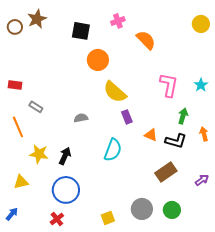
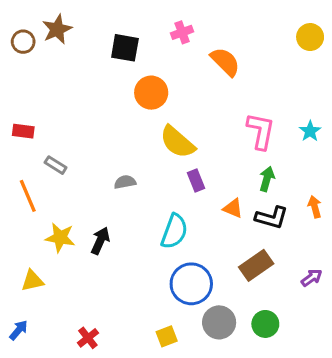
green arrow: (183, 116) -> (267, 179), moved
blue circle: (66, 190) -> (191, 284), moved

